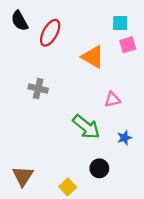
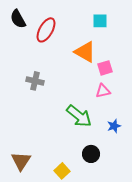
cyan square: (120, 23) -> (100, 21), moved
pink square: (128, 45) -> (105, 68), moved

